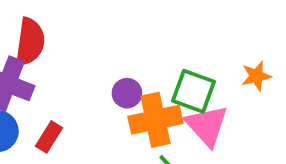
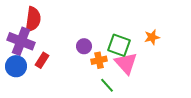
orange cross: (155, 120) -> (99, 60), size x0.6
red rectangle: (49, 137) -> (42, 60), moved

